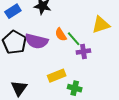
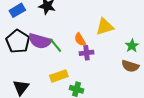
orange semicircle: (61, 35) -> (80, 39), moved
green line: (74, 39) -> (55, 45), moved

